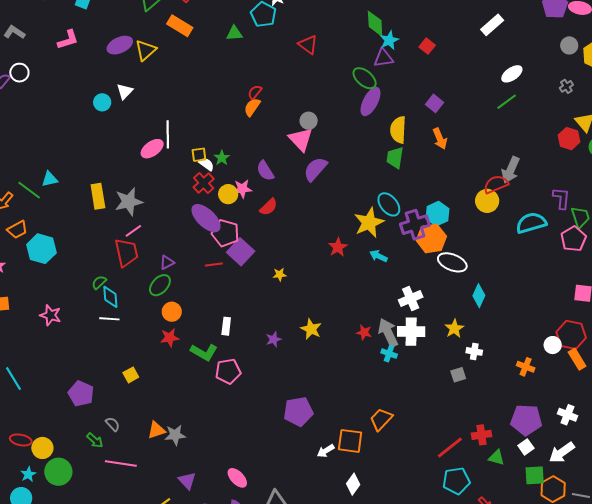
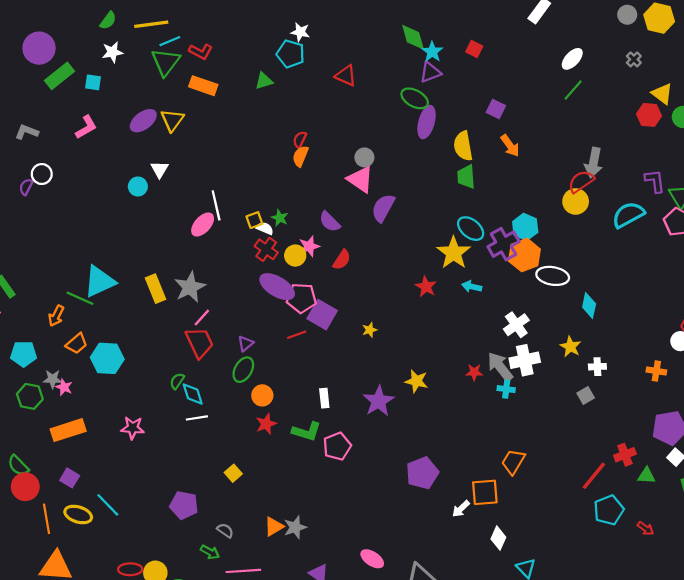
cyan triangle: (50, 179) -> (99, 281), size x1.8
purple star: (274, 339) -> (379, 401), size x1.8

